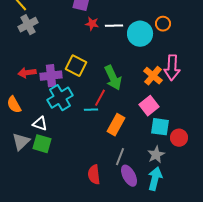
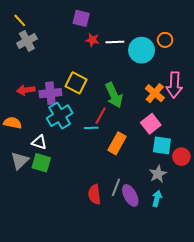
orange semicircle: (14, 105) -> (13, 123), turned 132
gray line: (120, 157) -> (116, 187), moved
cyan arrow: (155, 179) -> (157, 199), size x0.7

